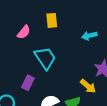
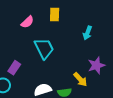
cyan arrow: (89, 36) -> (87, 33), turned -64
purple rectangle: (28, 83) -> (14, 68), moved

